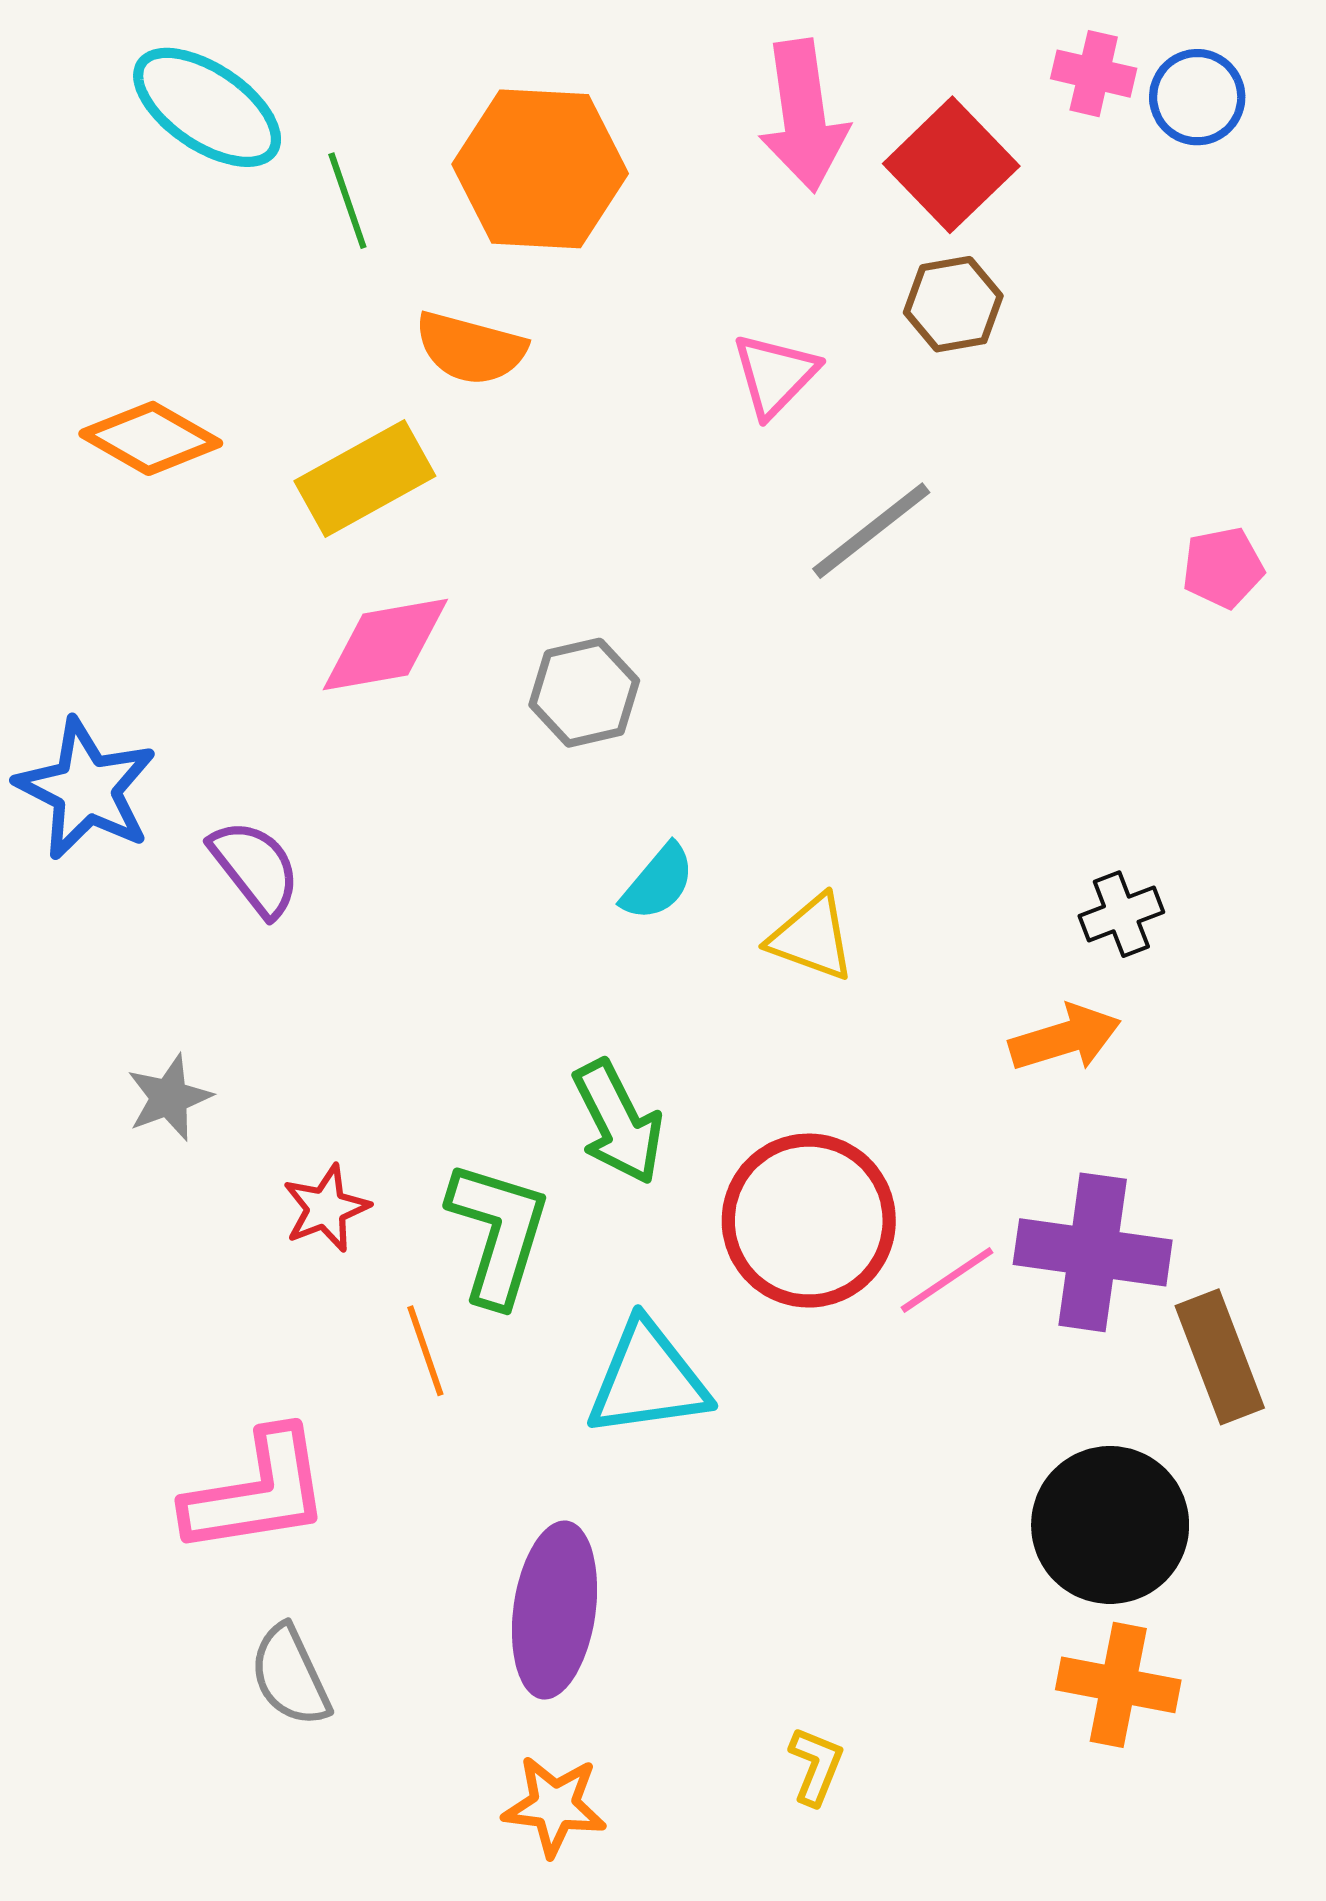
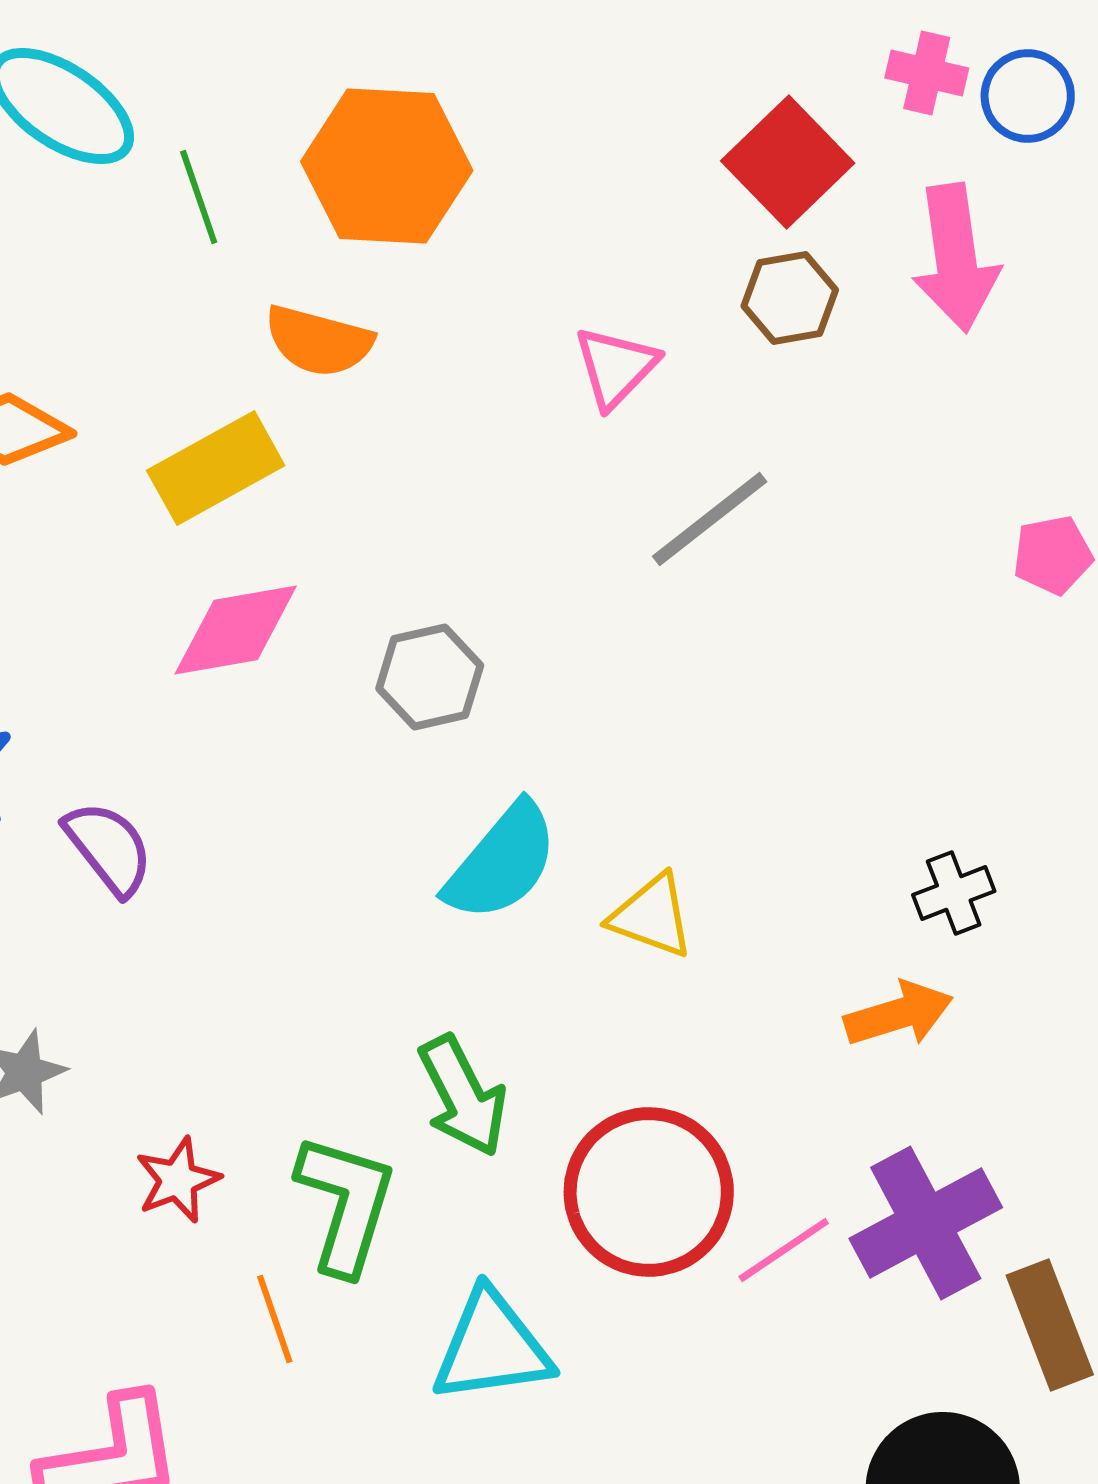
pink arrow: (804, 116) -> (956, 258), moved
cyan semicircle: (658, 882) -> (502, 862), size x1.6
purple cross: (1093, 1252) -> (926, 1223), turned -36

